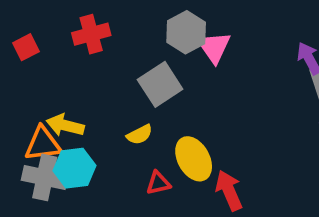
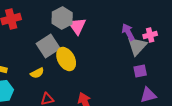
yellow ellipse: (194, 159) -> (66, 59), moved

